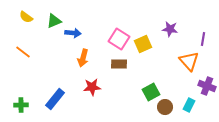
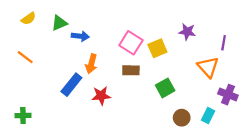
yellow semicircle: (26, 17) -> (28, 19), turned -72
green square: (151, 92) -> (165, 88), moved
blue rectangle: (55, 99) -> (71, 85), moved

